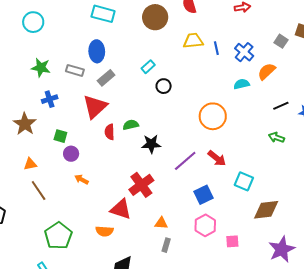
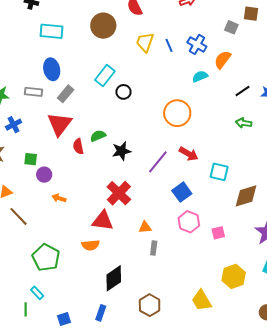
yellow trapezoid: (193, 41) -> (145, 42), turned -55
cyan rectangle: (148, 67) -> (105, 76), size x1.5

